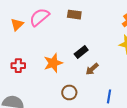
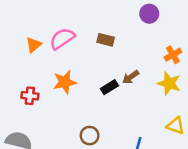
orange star: (53, 63) -> (65, 82), moved
brown arrow: (92, 69) -> (131, 77), moved

